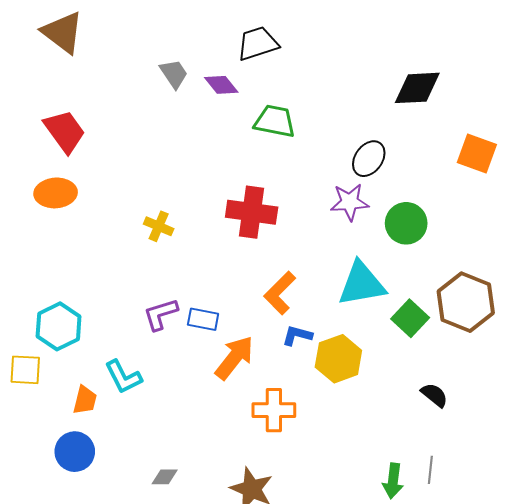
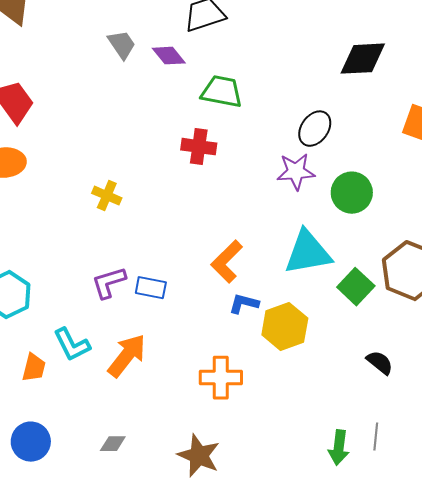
red cross: (252, 212) -> (199, 147), moved, size x0.7
orange arrow: (234, 358) -> (127, 356), moved
blue circle: (75, 452) -> (31, 442), moved

